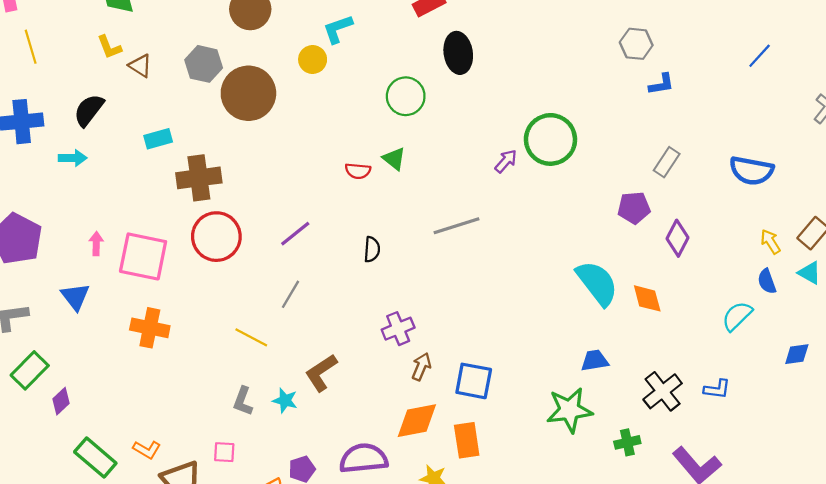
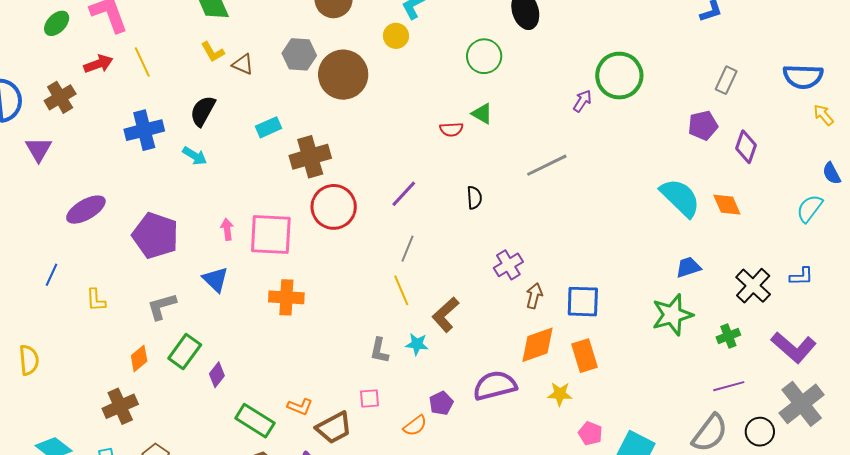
cyan arrow: (73, 158) -> (195, 156), turned 40
yellow arrow: (770, 242) -> (823, 115), moved
yellow line: (251, 337) -> (401, 290), moved, turned 48

